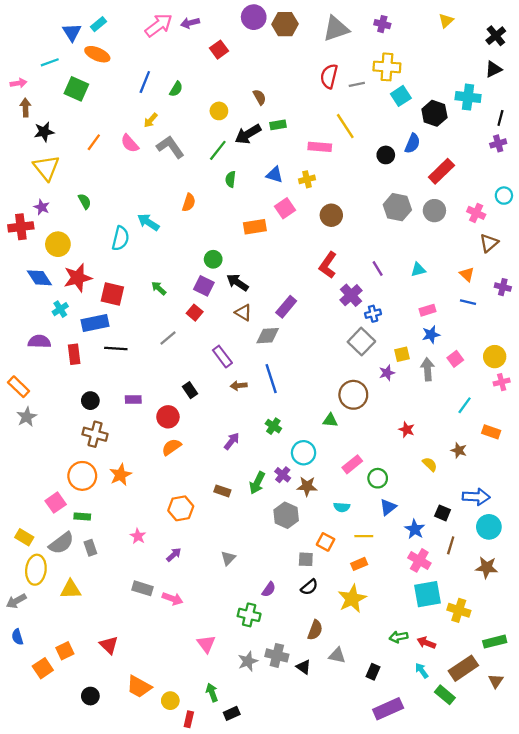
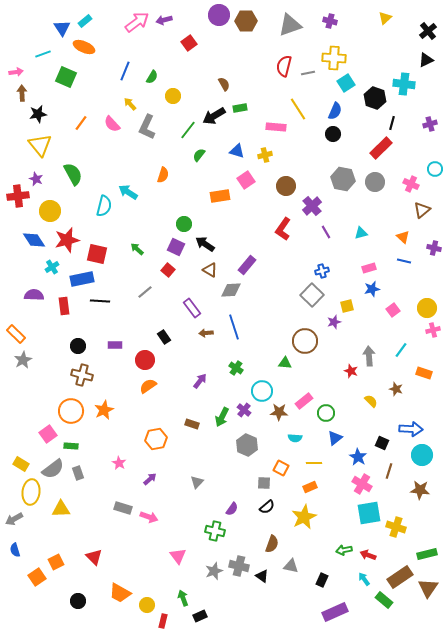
yellow circle: (219, 111) -> (173, 96), moved
black line: (500, 118) -> (392, 123), moved
yellow arrow: (151, 120) -> (130, 104), turned 96
blue semicircle: (412, 143) -> (335, 111), moved
gray L-shape: (170, 147) -> (147, 127), turned -120
green semicircle: (231, 179) -> (199, 155), turned 32
green semicircle: (85, 201) -> (73, 174), size x1.6
purple cross: (351, 295) -> (312, 206), moved
gray arrow: (427, 369) -> (369, 356), moved
brown star: (307, 486) -> (279, 412), moved
brown triangle: (496, 681) -> (428, 588), size x1.5

